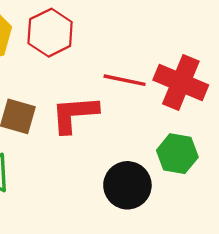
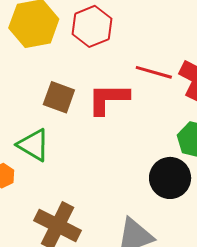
black circle: (127, 185) -> (170, 178), moved

